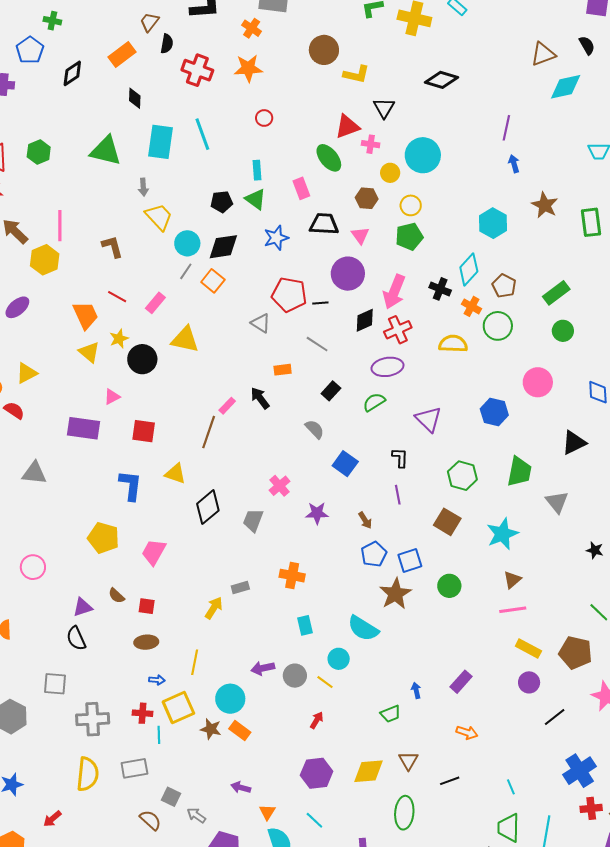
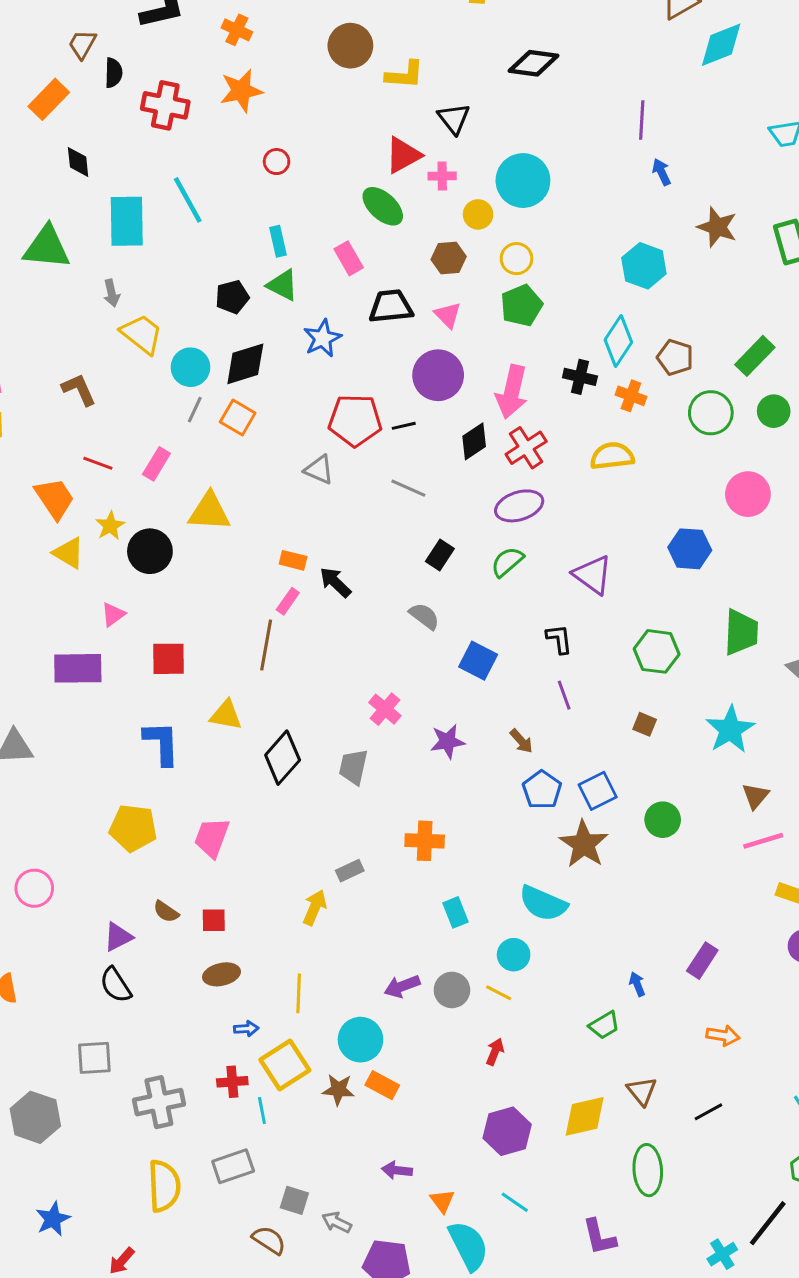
green circle: (498, 326) -> (711, 413), moved
orange rectangle: (283, 370) -> (293, 560), moved, turned 30
brown square: (447, 522) -> (645, 724), size x0.6

